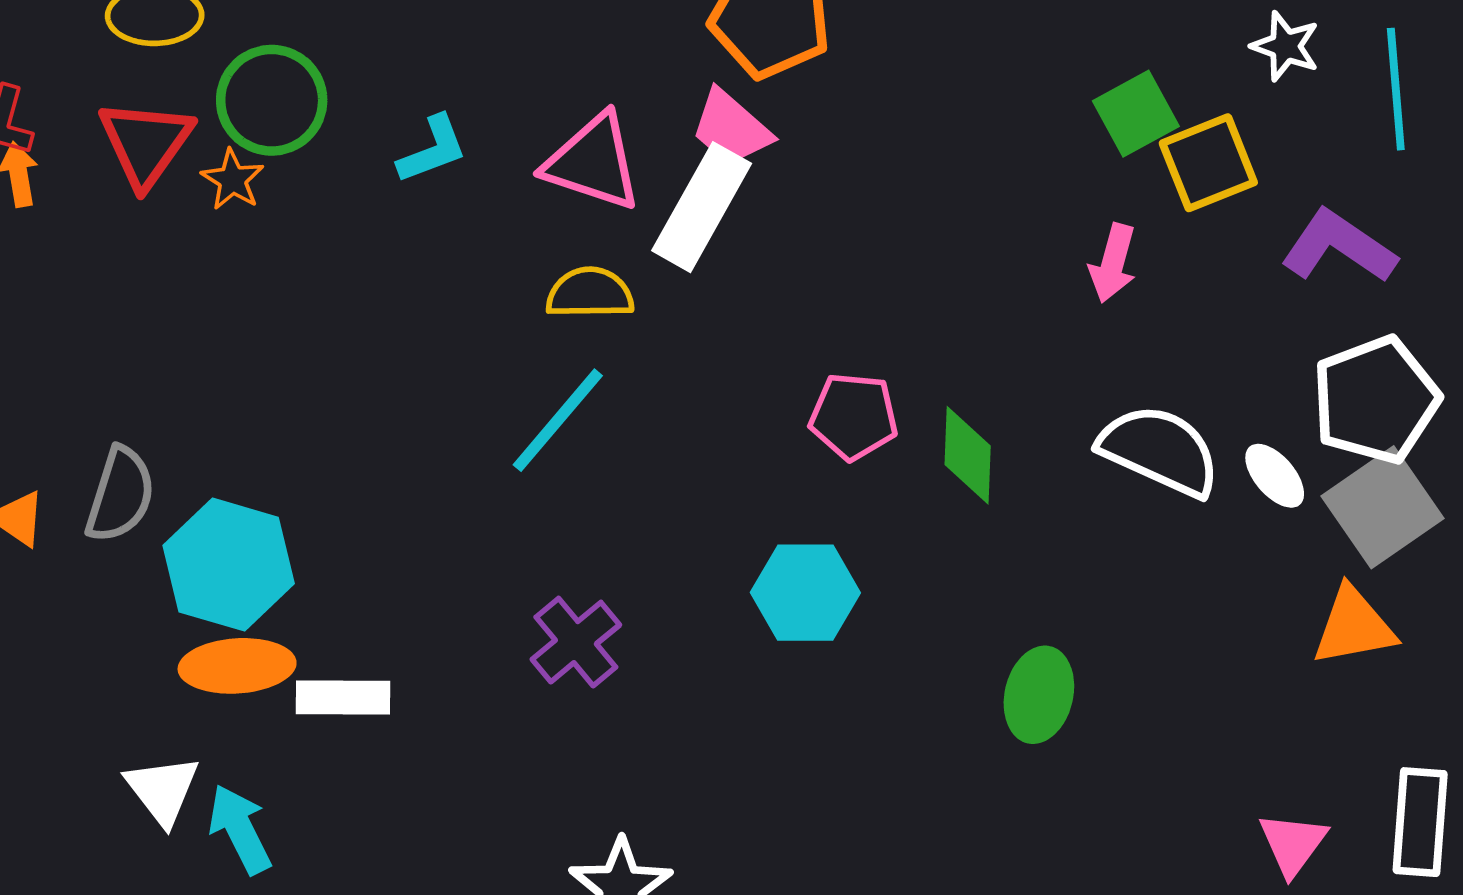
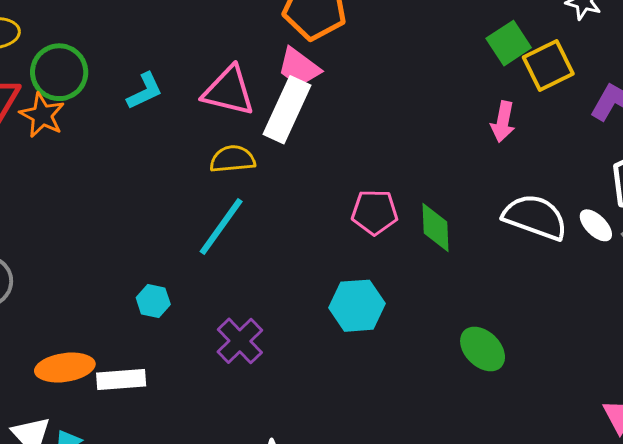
orange star: (233, 180) -> (42, 115), size x1.4
cyan hexagon: (229, 565) -> (153, 301), moved, size x0.5
green ellipse: (1039, 695) -> (483, 349), turned -54

